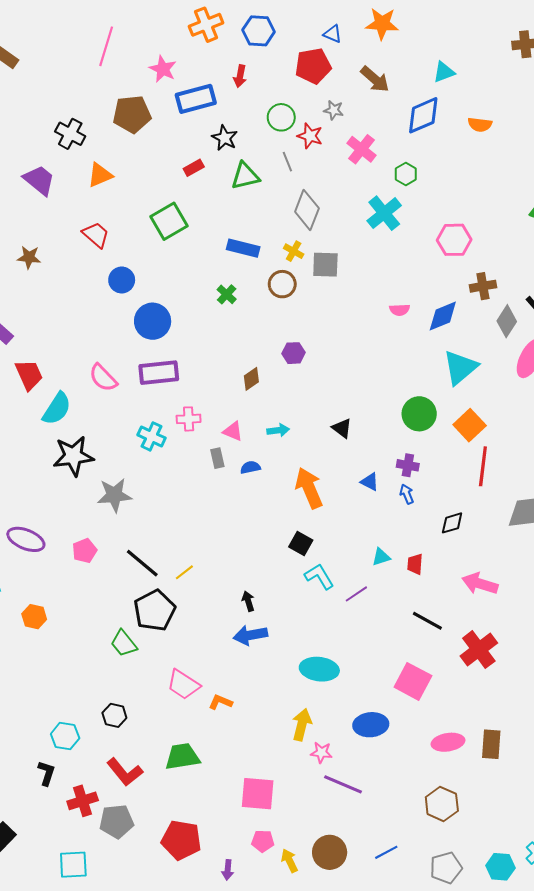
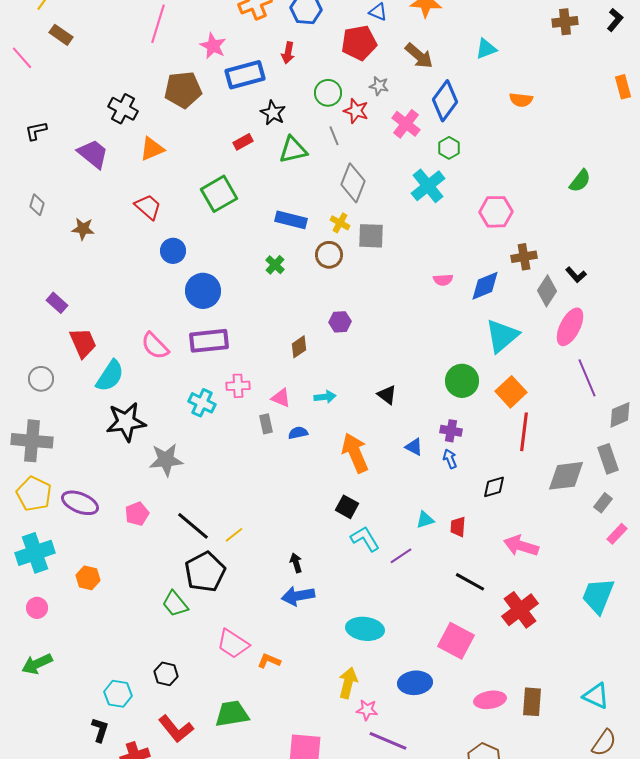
blue diamond: (423, 115) -> (445, 101), moved, turned -30

